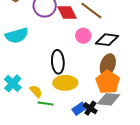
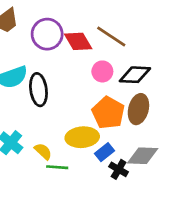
black ellipse: (58, 62) -> (38, 90), moved
orange pentagon: (108, 82) -> (108, 113), moved
blue rectangle: (79, 109) -> (105, 152), moved

